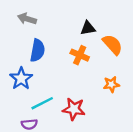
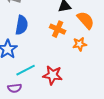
orange star: (111, 84) -> (80, 44), moved

